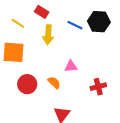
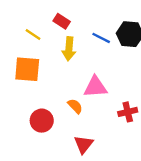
pink triangle: (71, 66) -> (95, 87), size x1.5
red circle: (27, 84) -> (42, 121), moved

